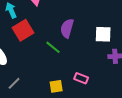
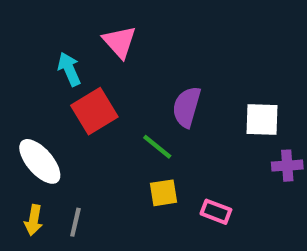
gray line: (14, 83) -> (75, 222), turned -32
yellow square: (56, 86) -> (164, 193), moved

